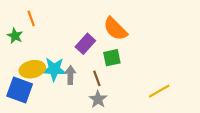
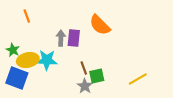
green star: (15, 36) -> (13, 50), moved
purple rectangle: (85, 44) -> (74, 38), turned -36
green square: (112, 58) -> (97, 76), moved
gray arrow: (70, 75) -> (61, 38), moved

